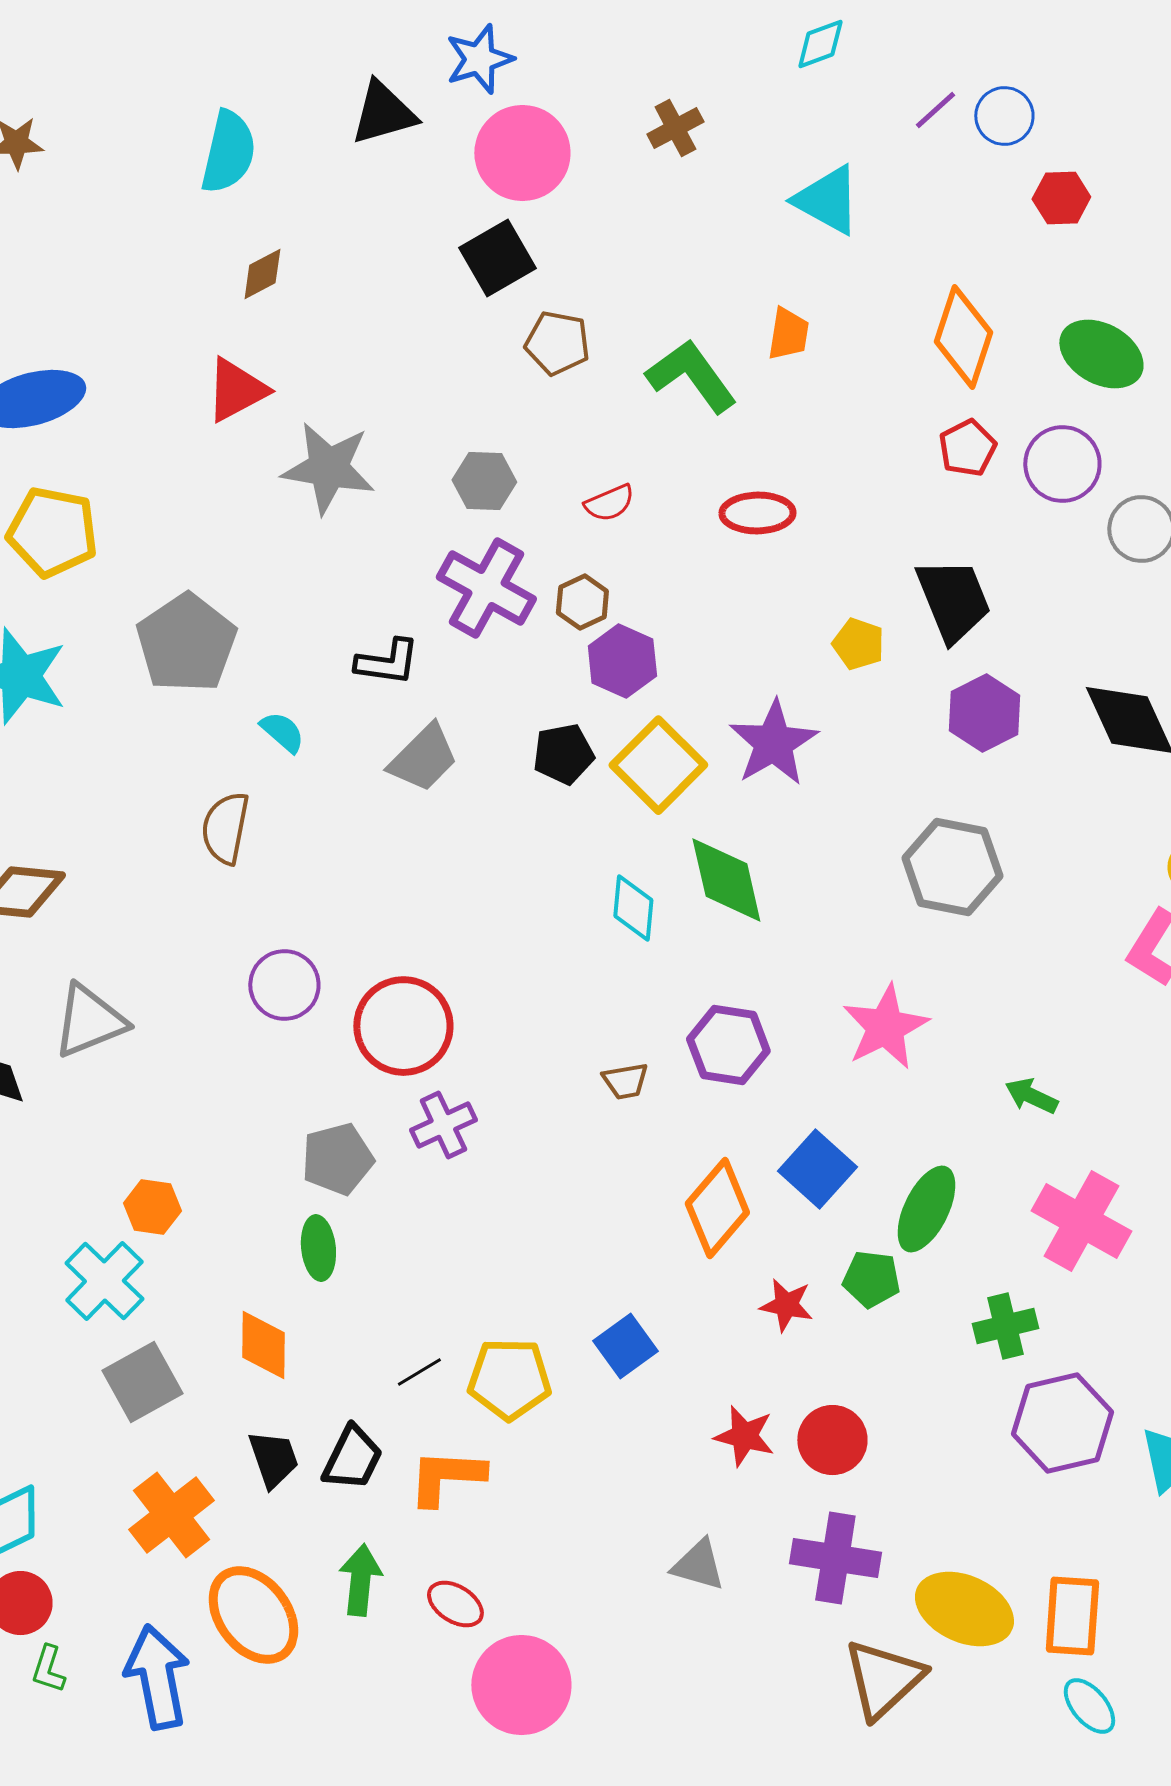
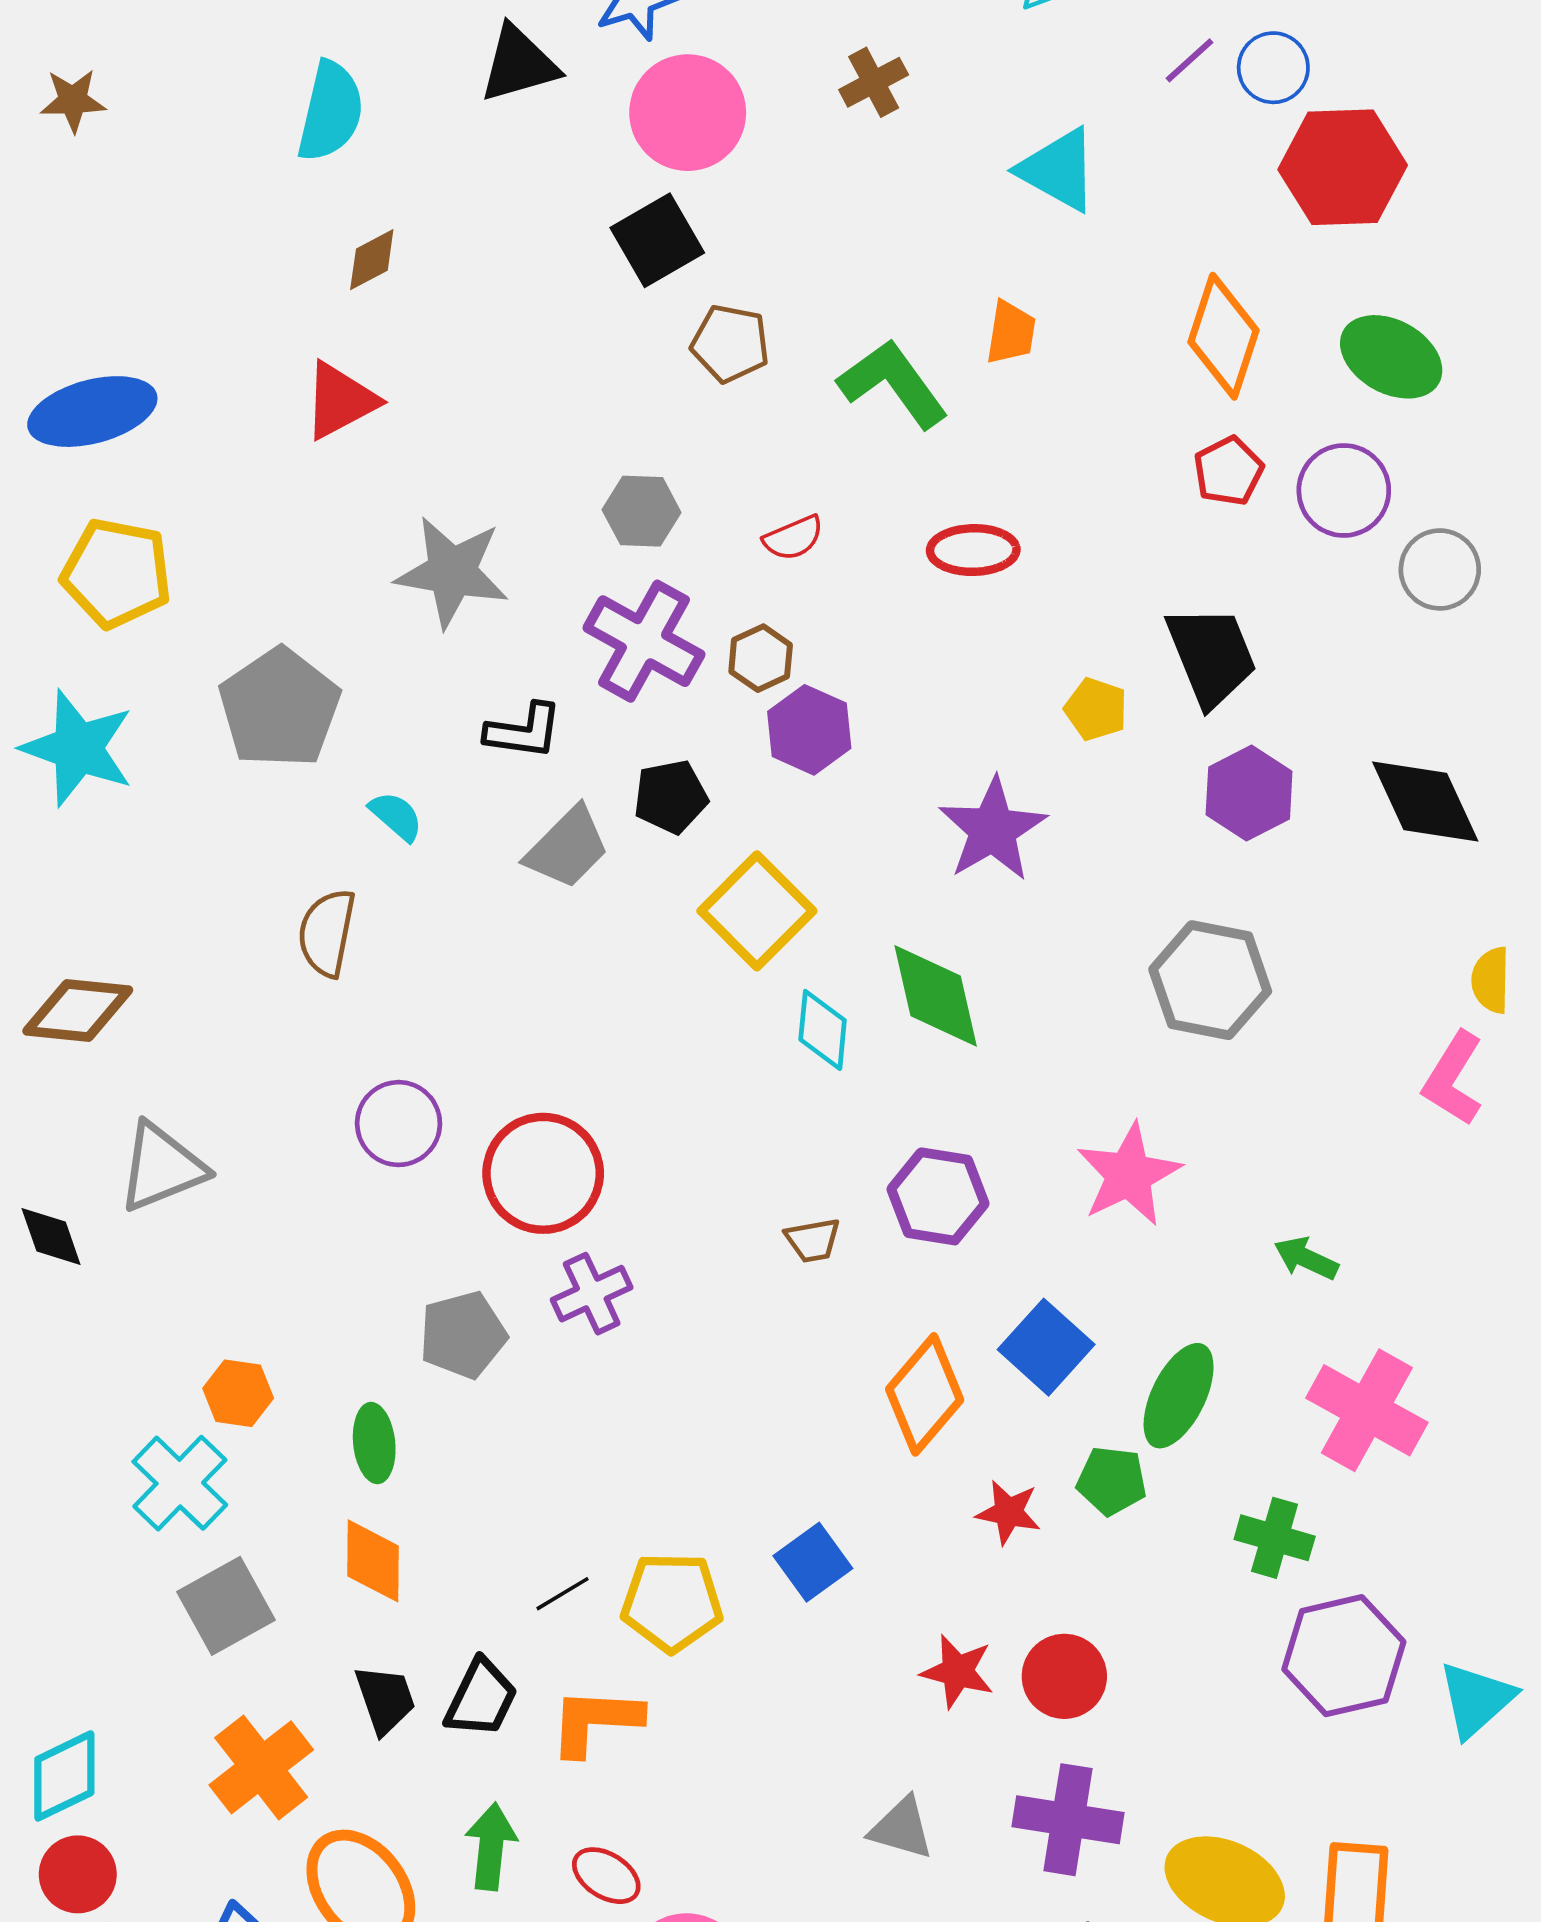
red hexagon: (1061, 198) -> (1343, 167), size x1.8
gray star: (328, 468) -> (452, 572), moved
black pentagon: (563, 754) -> (671, 797), moved
yellow square: (658, 765) -> (757, 911), moved
green ellipse: (318, 1248) -> (374, 1443), moved
green cross: (1005, 1326) -> (1275, 1538), turned 30

